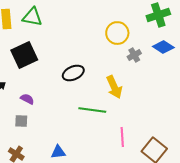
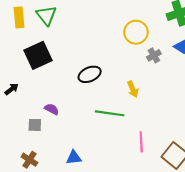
green triangle: (32, 17) -> (46, 15), turned 40
yellow arrow: (114, 87) -> (133, 89), size x0.7
purple semicircle: (27, 99) -> (52, 109), moved

